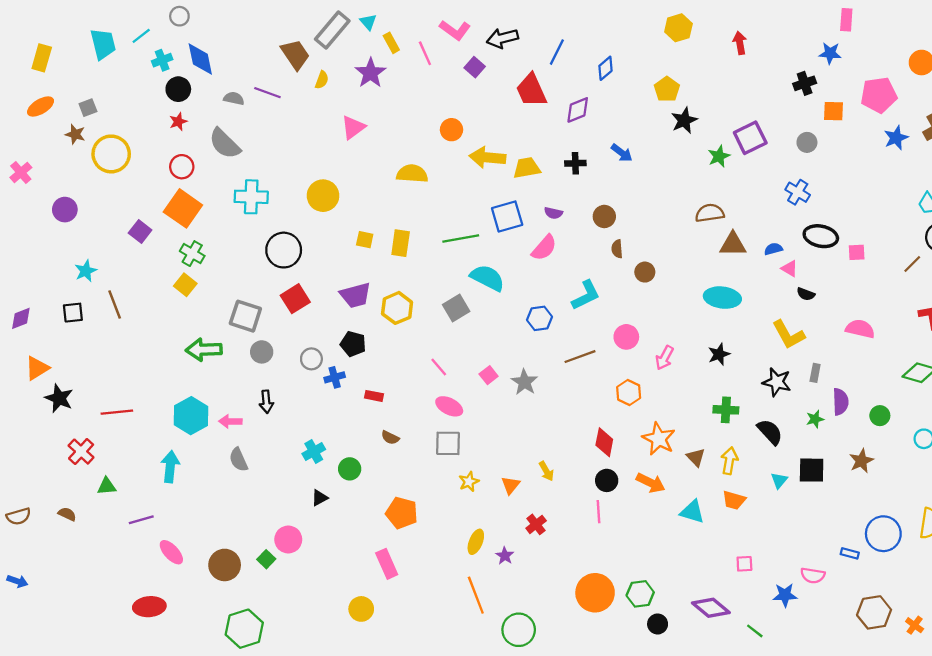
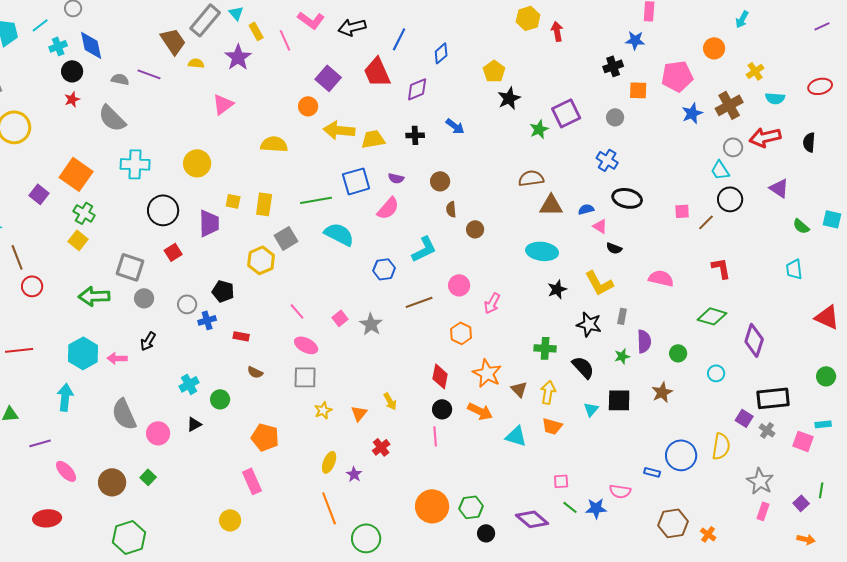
yellow hexagon: (678, 28) -> (528, 18), moved
purple square: (475, 67) -> (328, 78), moved, size x1.4
yellow semicircle: (322, 80) -> (196, 63), turned -105
red circle: (182, 167) -> (32, 286), moved
pink square: (857, 252) -> (682, 211), moved
purple trapezoid: (355, 295) -> (209, 223), moved, turned -76
red square: (295, 299) -> (173, 252), size x0.7
gray square: (456, 308) -> (286, 238), moved
black star: (719, 354) -> (557, 289), moved
black arrow: (266, 402) -> (148, 341), turned 36
gray semicircle: (238, 460) -> (124, 414), moved, size x1.5
pink circle: (288, 539) -> (158, 433), moved
green line: (755, 631) -> (570, 507), moved

